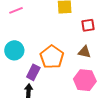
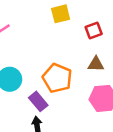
purple rectangle: (33, 72) -> (38, 101), turned -56

